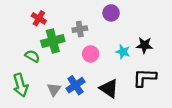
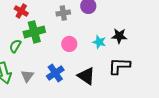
gray cross: (80, 29) -> (63, 13), moved
green semicircle: (32, 56) -> (15, 46), turned -88
gray triangle: (54, 89) -> (27, 76), moved

